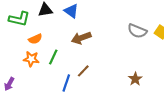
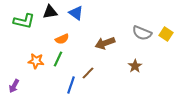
brown arrow: (81, 38) -> (105, 43), moved
orange semicircle: (35, 39) -> (62, 39), moved
brown star: (135, 79) -> (135, 66), moved

